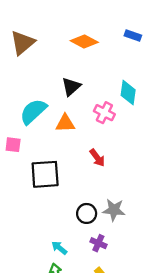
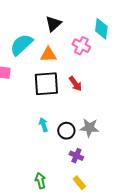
black square: (45, 174) -> (46, 84), moved
cyan arrow: (59, 248) -> (43, 125), moved, turned 32

